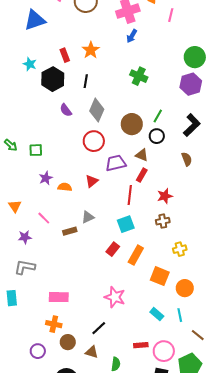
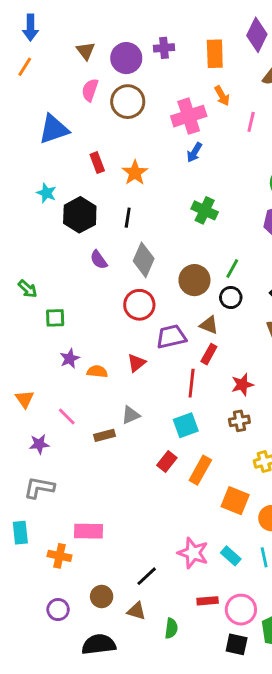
red rectangle: (65, 55) -> (97, 163), moved
green arrow: (11, 145) -> (28, 289), moved
pink star: (115, 297) -> (193, 553), moved
orange cross: (54, 324) -> (60, 556), moved

